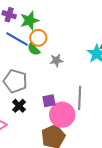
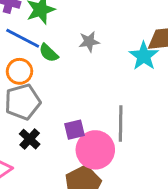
orange circle: (38, 38) -> (20, 71), moved
gray star: (56, 60) -> (89, 42), moved
gray pentagon: (15, 81) -> (23, 102), turned -30

